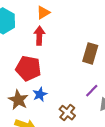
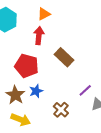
brown rectangle: (90, 53) -> (64, 57), moved, turned -66

